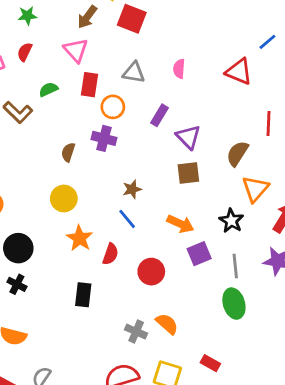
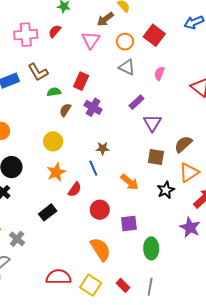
red square: (132, 19) -> (154, 35), moved
red rectangle: (89, 85) -> (81, 81), moved
green semicircle: (48, 89) -> (54, 92), moved
orange circle: (113, 107) -> (125, 42), moved
brown square: (188, 173) -> (156, 157), moved
purple square: (199, 254) -> (129, 224), moved
gray line: (235, 266) -> (150, 287), moved
black rectangle: (83, 295) -> (48, 212), turned 30
orange semicircle: (167, 324) -> (100, 249), size x1.4
gray cross: (136, 332) -> (17, 239), moved

